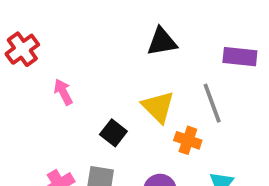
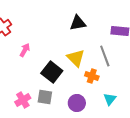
pink arrow: (63, 92) -> (25, 50), turned 56
black square: (113, 133) -> (52, 72), size x1.5

